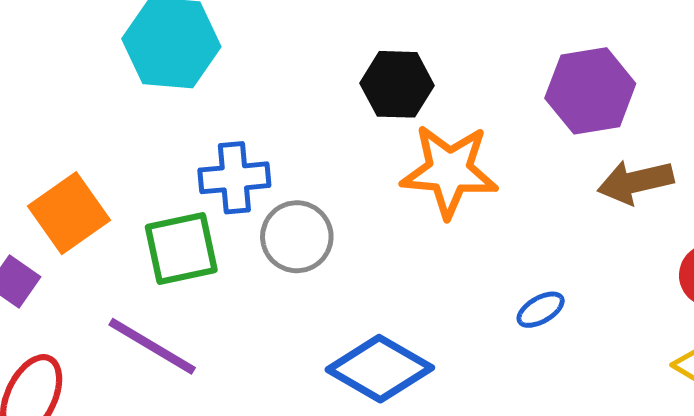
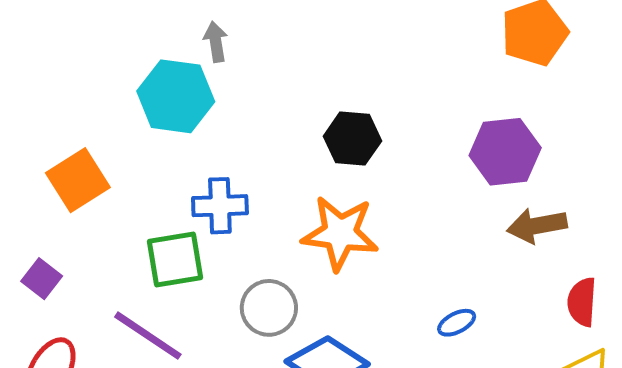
orange star: (449, 171) -> (340, 233), moved
orange square: (69, 213) -> (78, 180), moved
gray circle: (297, 237) -> (269, 308), moved

